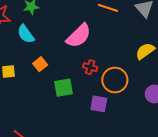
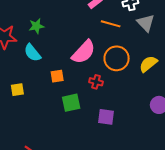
orange square: (40, 64) -> (57, 76), moved, turned 32
orange circle: (115, 80) -> (117, 58), moved

